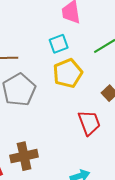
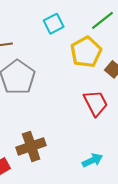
yellow pentagon: (68, 73) -> (86, 52), moved

